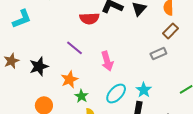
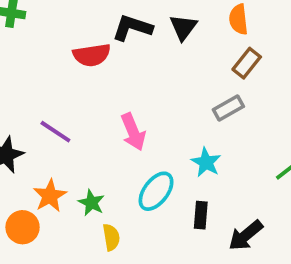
purple line: (75, 48) -> (55, 132), moved
orange star: (69, 79) -> (50, 196), moved
cyan star: (144, 90) -> (206, 162), moved

